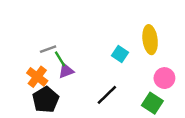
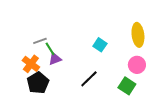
yellow ellipse: (150, 40) -> (138, 35), moved

